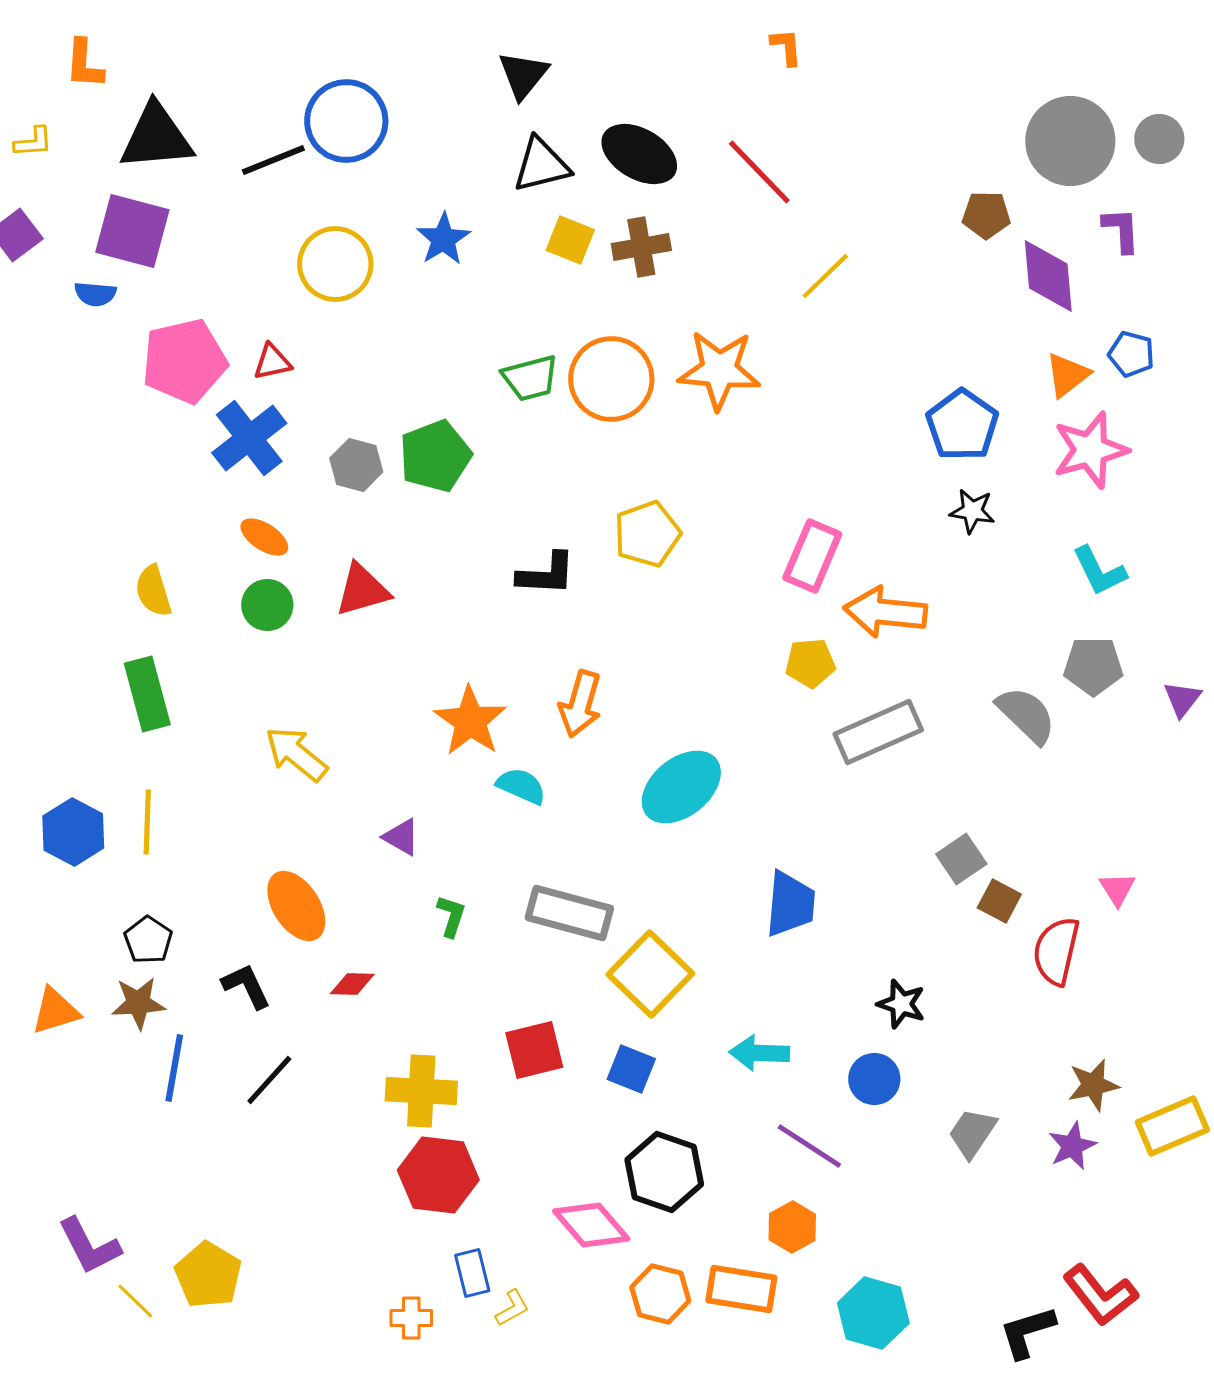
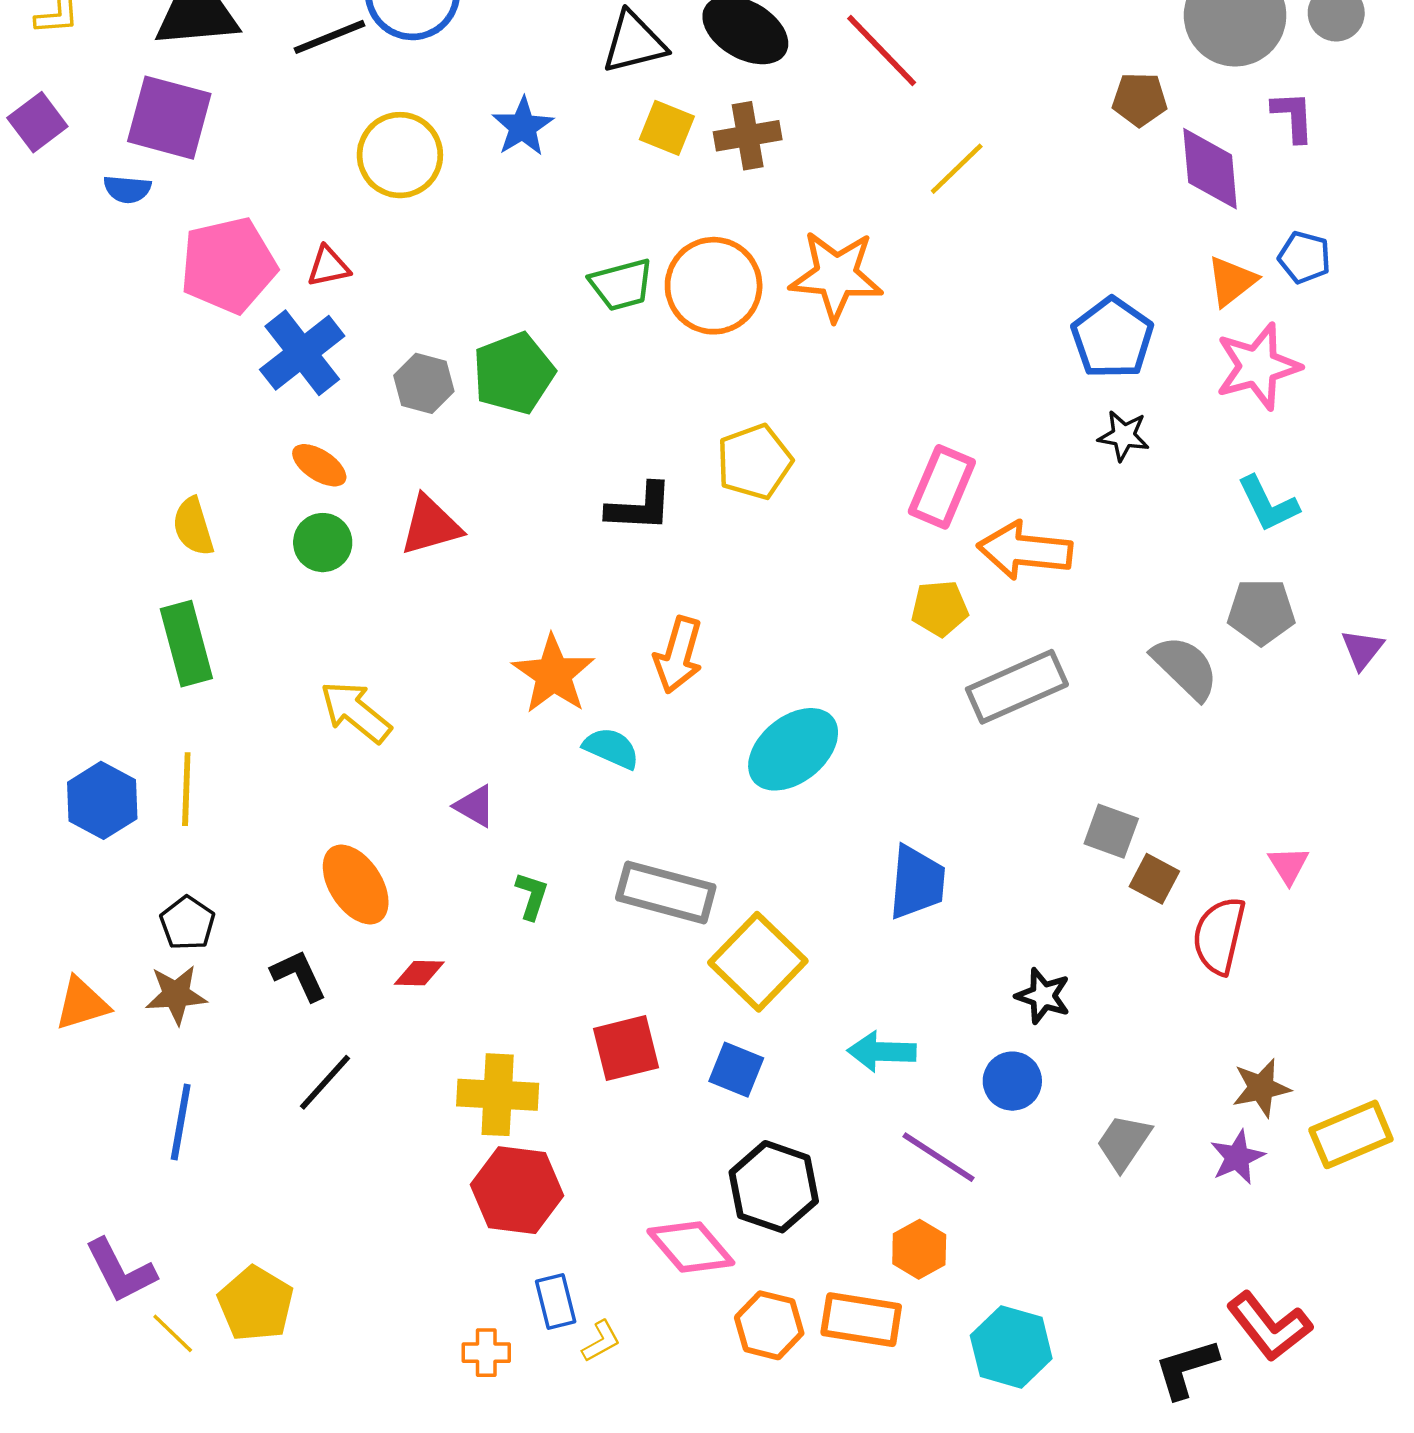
gray square: (961, 859) -> (1111, 831), turned -36
blue line: (174, 1068) -> (181, 1122), moved

